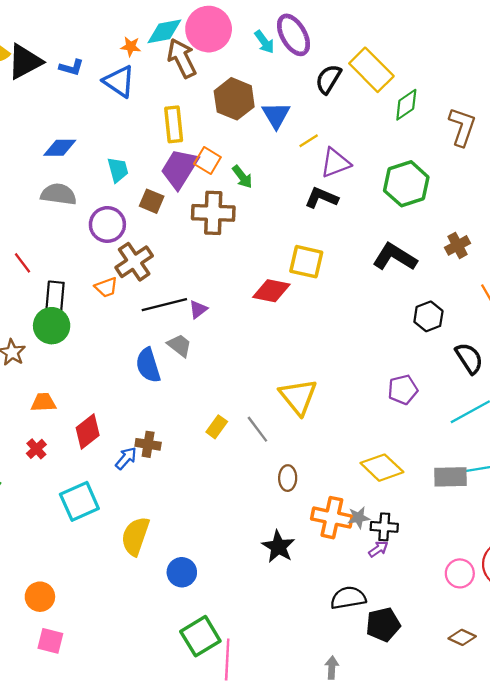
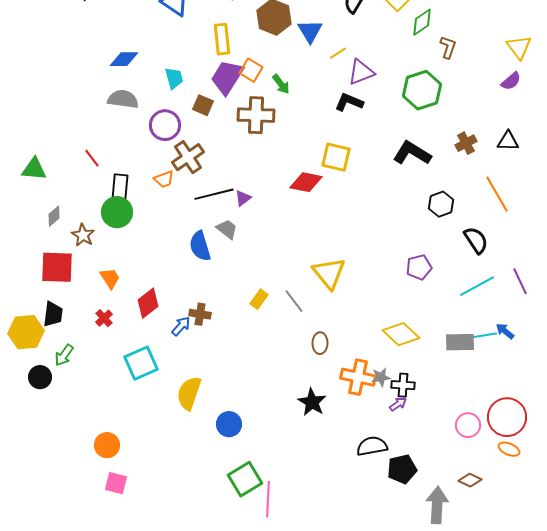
brown L-shape: (462, 127) -> (448, 47), moved, size x0.7
orange trapezoid: (43, 402) -> (110, 278), turned 60
gray arrow: (332, 668) -> (437, 505), moved, size x1.8

